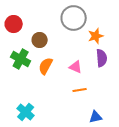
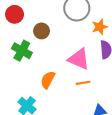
orange semicircle: (46, 66) -> (48, 80), moved
pink triangle: (76, 67) -> (79, 59), size x1.6

